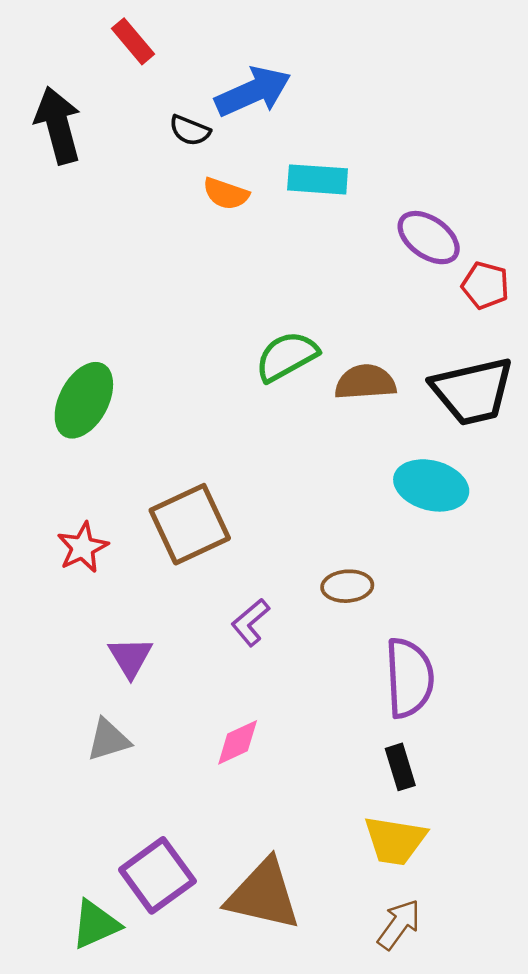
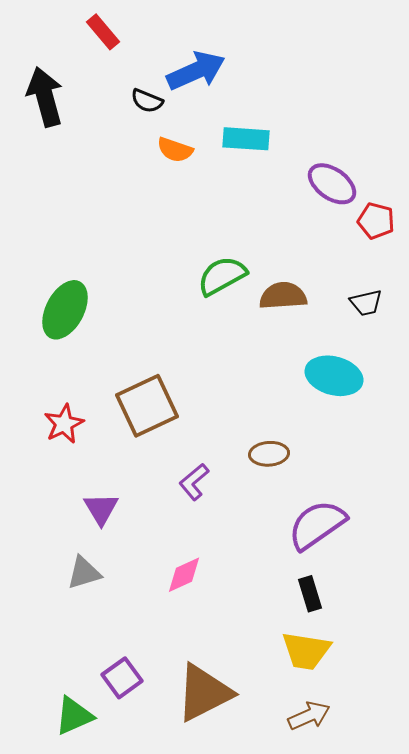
black trapezoid: (473, 391) -> (366, 303), size x0.5
purple semicircle: (409, 678) -> (317, 525), turned -122
purple square: (157, 875) -> (122, 678), size x0.7
brown triangle: (263, 895) -> (204, 693), turned -40
brown arrow: (399, 924) -> (309, 716), turned 30

